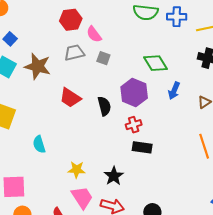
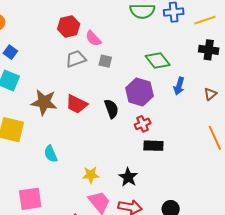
brown star: (38, 66) -> (44, 102), moved

